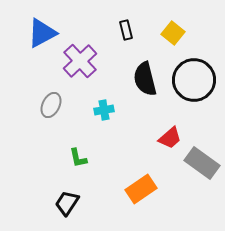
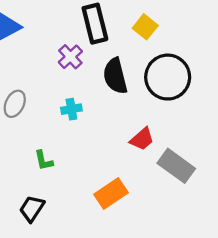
black rectangle: (126, 30) -> (95, 24), size x1.8
purple cross: (80, 61) -> (70, 57), moved, size x0.7

